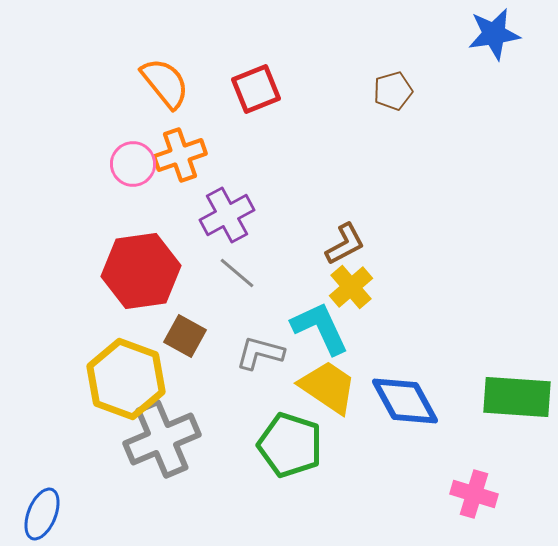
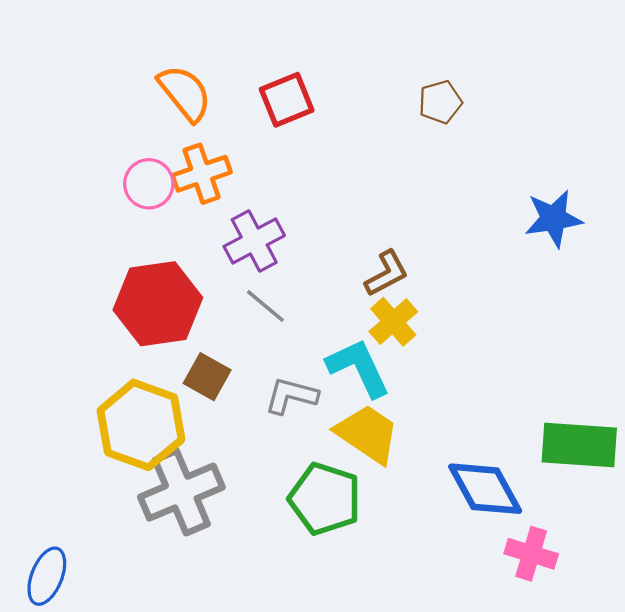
blue star: (494, 34) -> (554, 219), moved
blue diamond: (405, 401) -> (485, 489), moved

